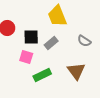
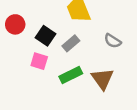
black square: (31, 37) -> (46, 36), turned 35
green rectangle: (42, 75) -> (71, 75), moved

